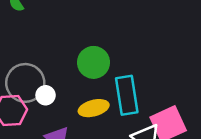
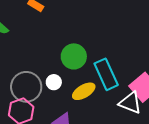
white circle: (46, 95) -> (54, 82), moved

